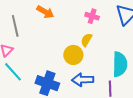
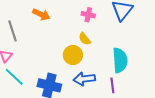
yellow semicircle: (86, 40) -> (85, 39), turned -64

